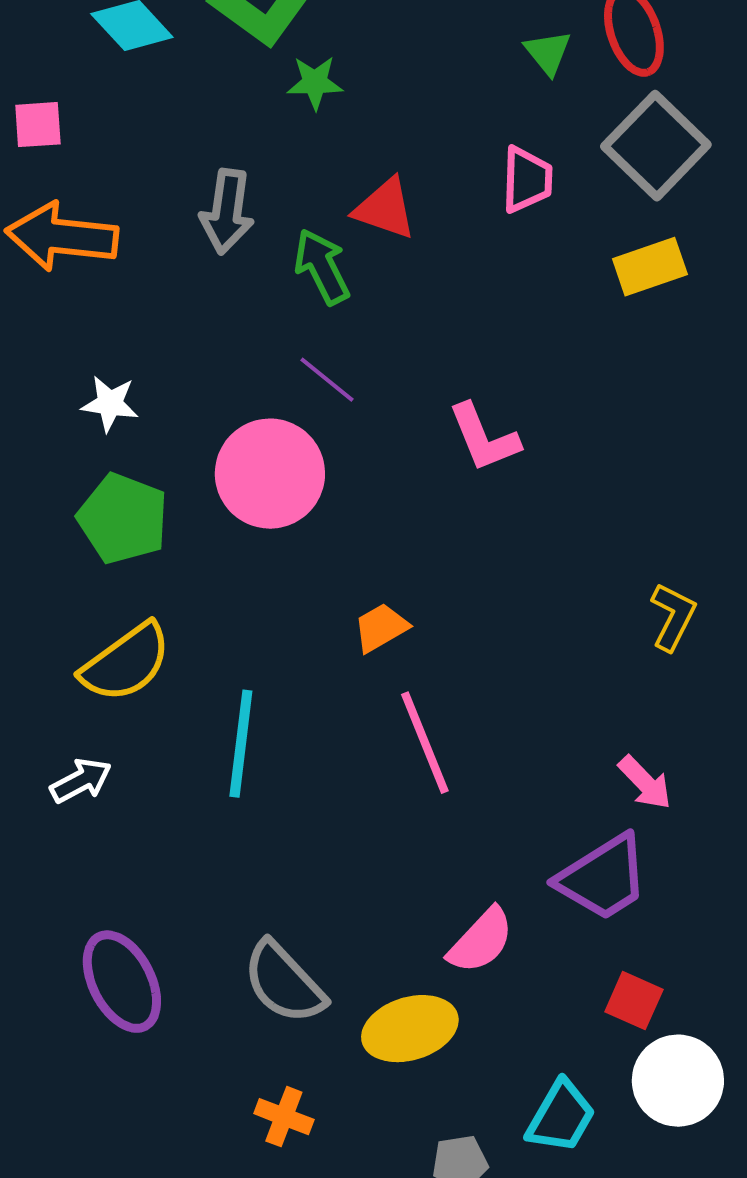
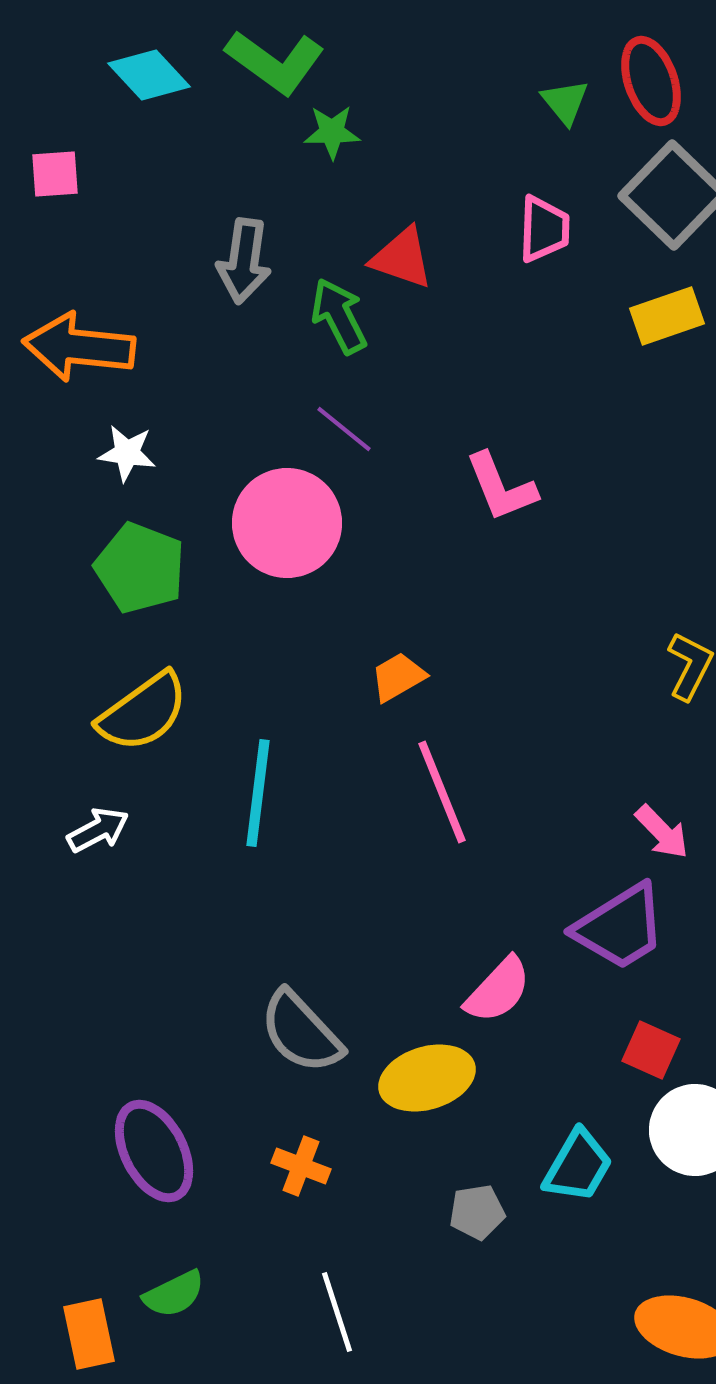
orange arrow: (62, 237) -> (79, 347), moved
purple ellipse: (122, 982) -> (154, 1151), moved

